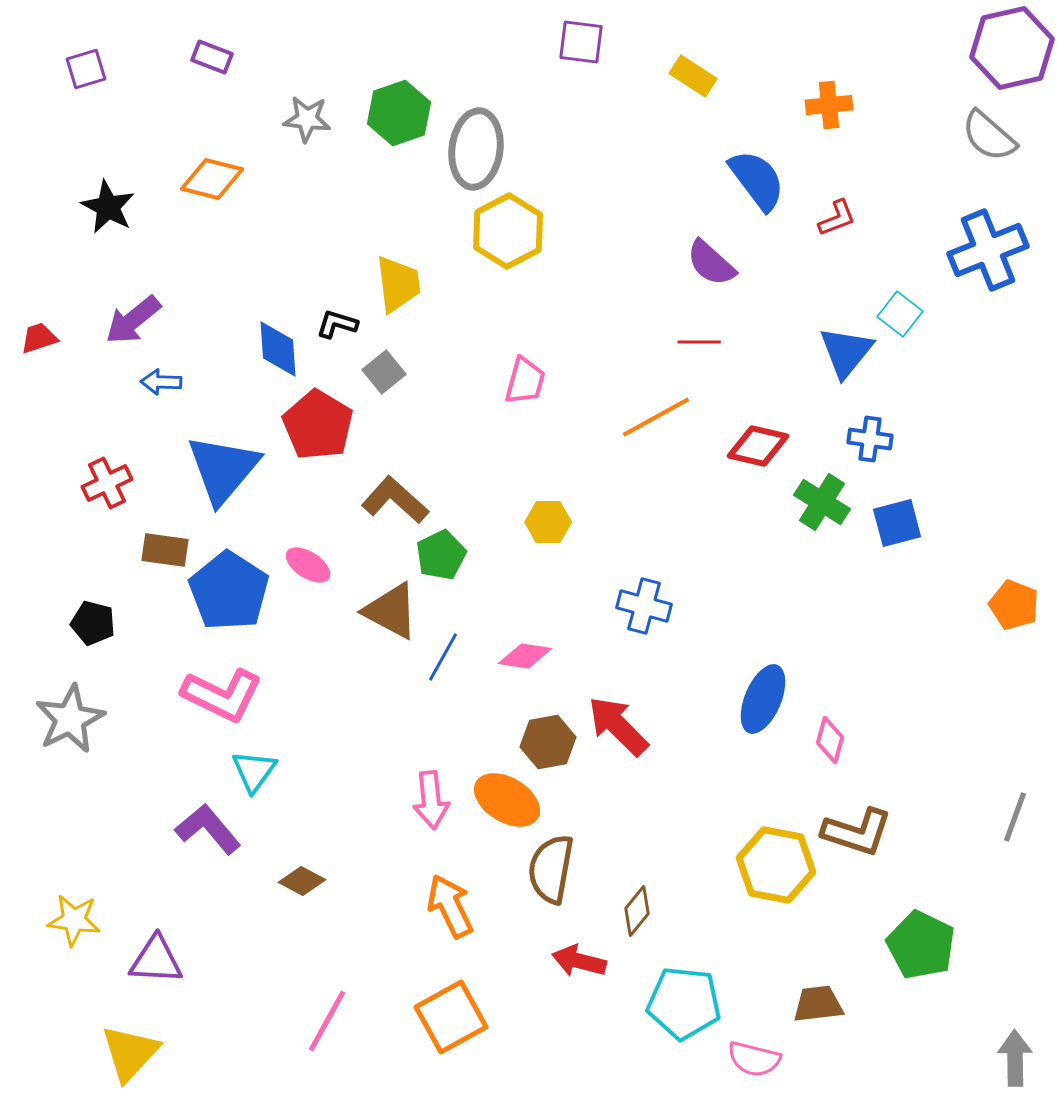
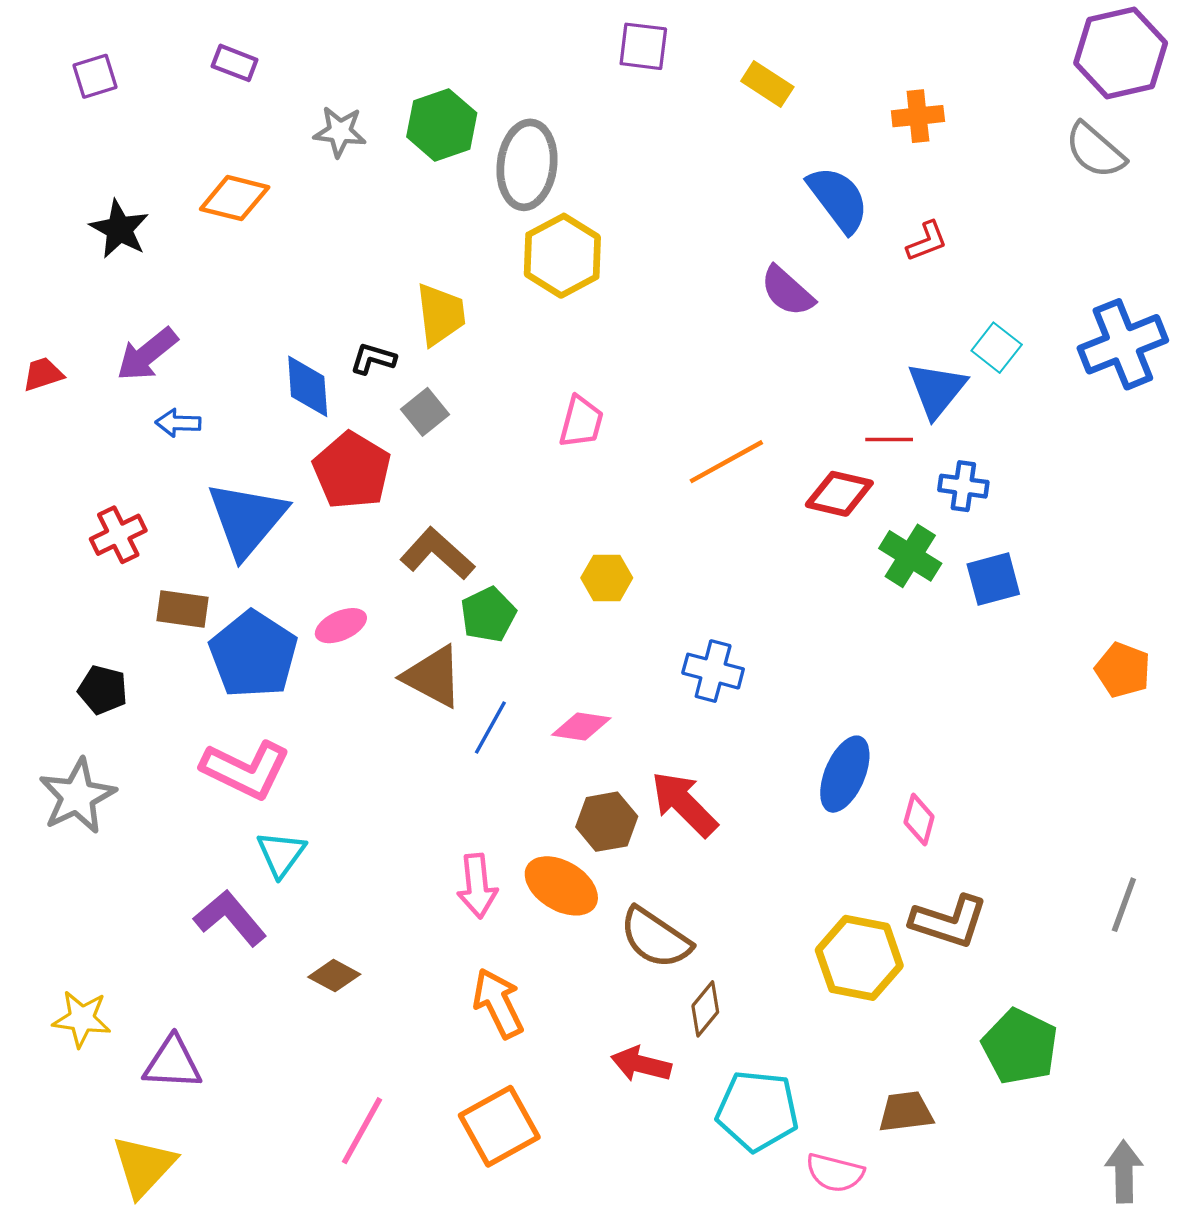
blue cross: (988, 250) -> (1123, 344), moved
red line: (699, 342) -> (889, 440), moved
pink ellipse: (308, 565) -> (341, 626), turned -57
brown semicircle: (551, 869) -> (655, 938), moved, turned -66

